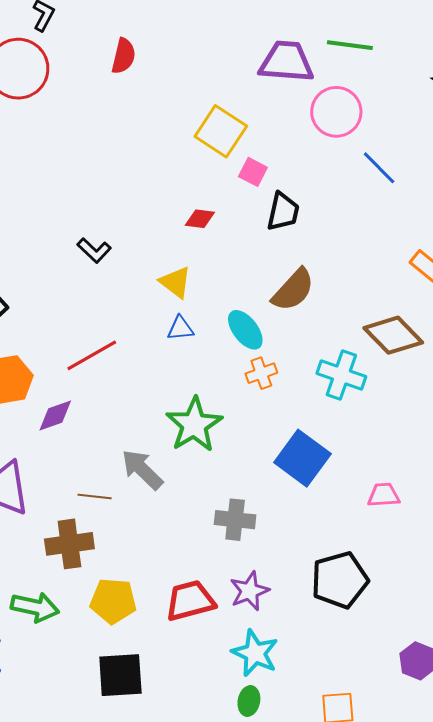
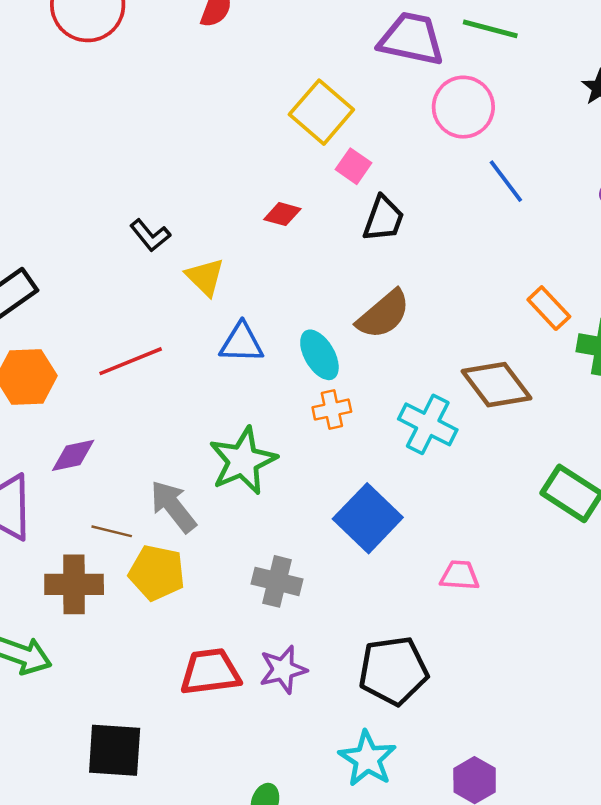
yellow triangle: (175, 282) -> (205, 277), moved
blue triangle: (180, 328) -> (242, 343), size x1.4
purple diamond: (55, 416) -> (73, 455), moved
yellow pentagon: (113, 601) -> (157, 573), moved
cyan star: (255, 653) -> (367, 759), moved

